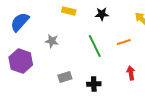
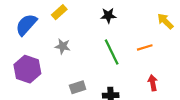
yellow rectangle: (69, 11) -> (59, 12), moved, turned -56
black star: (102, 14) -> (108, 16), moved

